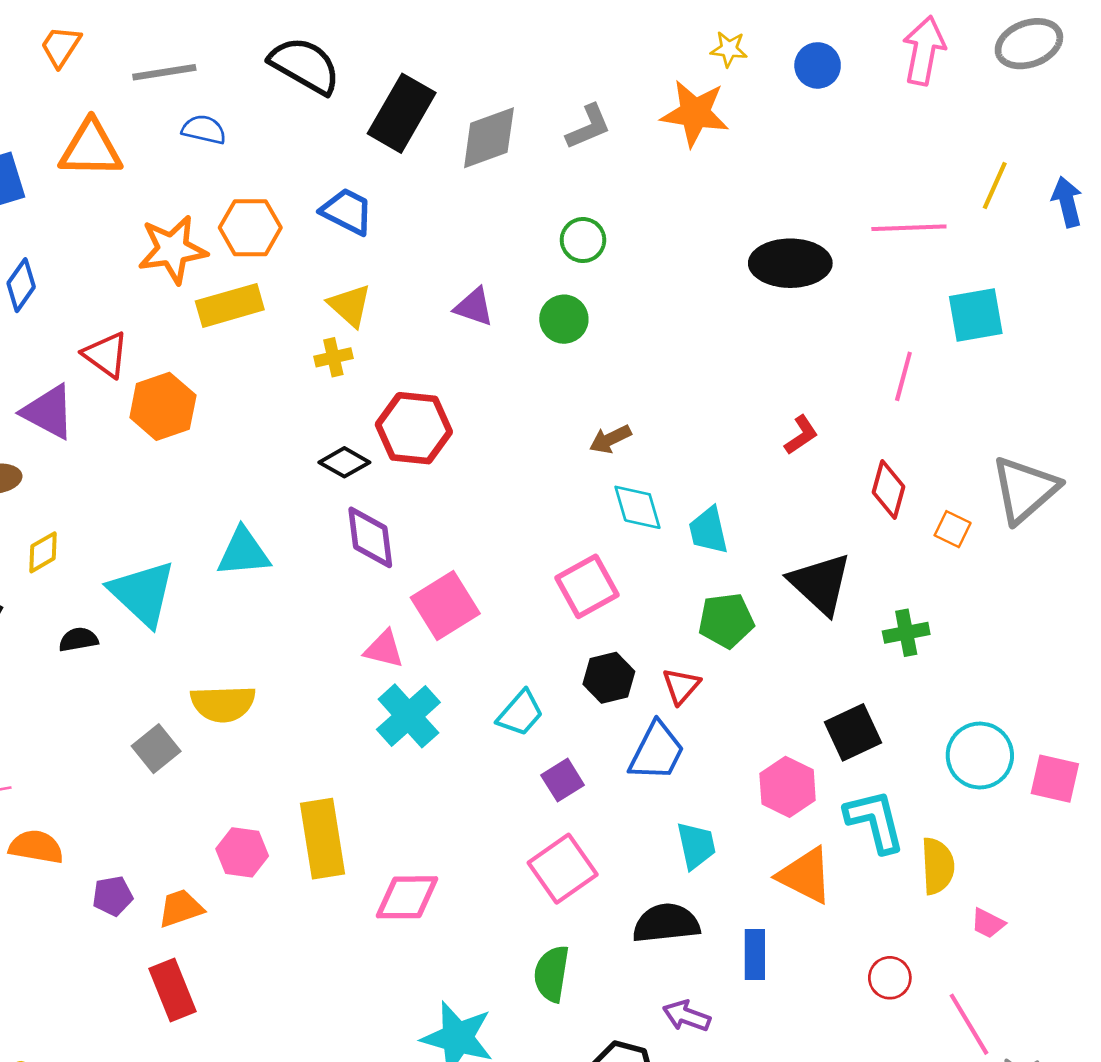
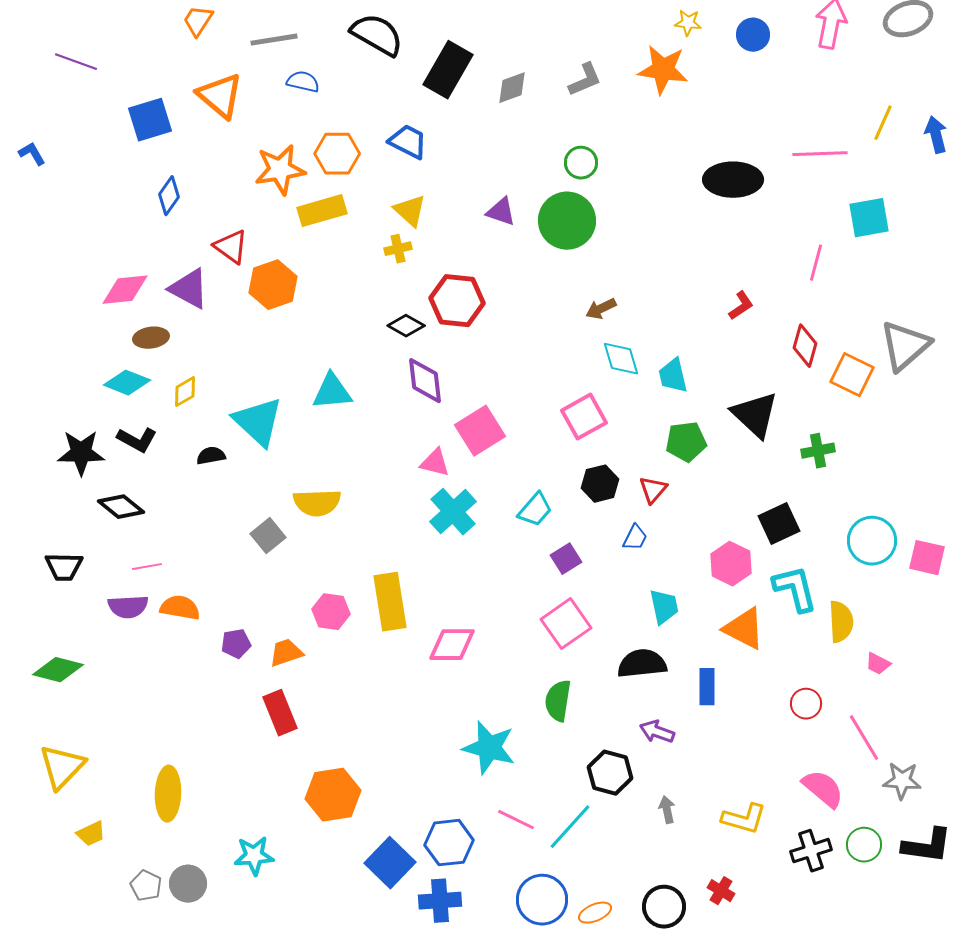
gray diamond: (489, 138) -> (512, 88), size x0.7
orange triangle: (91, 149) -> (220, 96), turned 39
green circle: (564, 319) -> (567, 221), size x1.6
orange square: (953, 529) -> (852, 375), size x1.6
blue trapezoid: (657, 751) -> (635, 538), size x0.6

